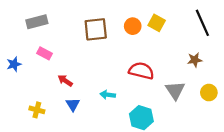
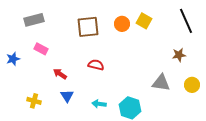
red semicircle: (141, 71) -> (96, 65), moved, size x0.7
gray triangle: (175, 90) -> (161, 83), turned -48
cyan arrow: (108, 95) -> (99, 104), moved

